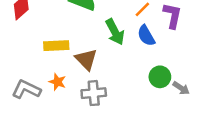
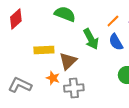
brown triangle: (86, 59) -> (68, 61), turned 30
orange star: (57, 82) -> (53, 78), moved

